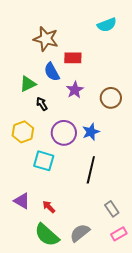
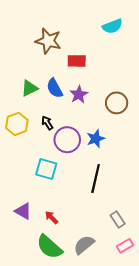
blue semicircle: (52, 72) -> (55, 88), moved
black arrow: (42, 104) -> (47, 123), moved
yellow hexagon: (23, 132) -> (17, 124), moved

